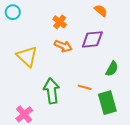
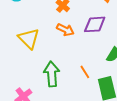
orange line: (85, 87) -> (85, 72), turned 40

